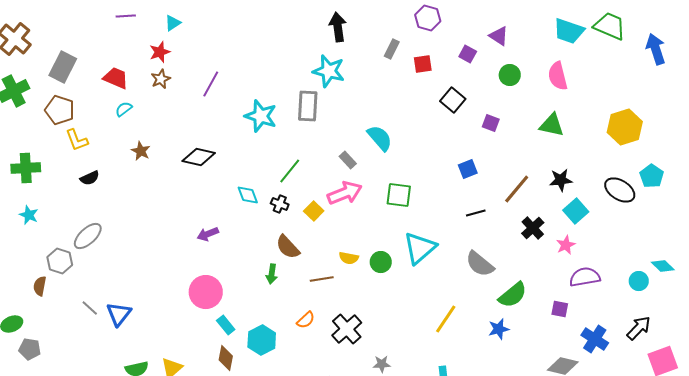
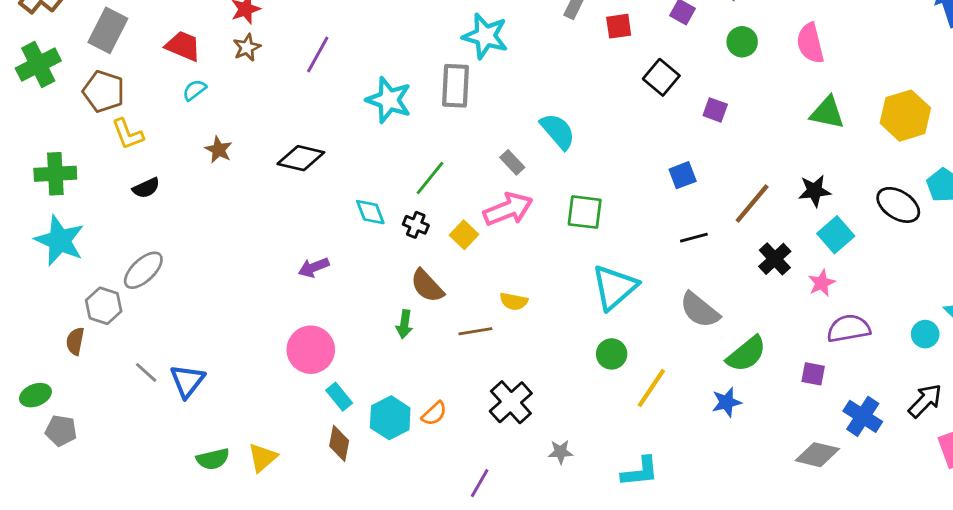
green triangle: (552, 125) -> (827, 113), moved
cyan star: (29, 215) -> (60, 240), size x1.8
green circle: (381, 262) -> (612, 354), moved
orange semicircle: (306, 320) -> (434, 414), moved

